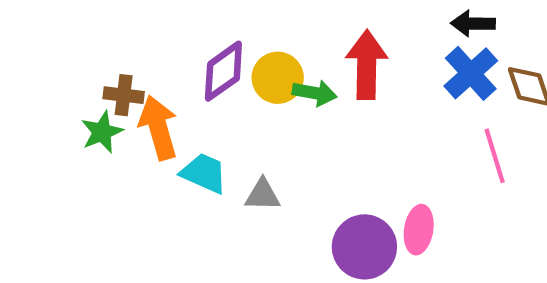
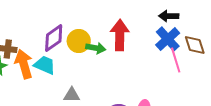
pink line: (495, 156) -> (176, 60), moved
cyan trapezoid: (204, 173) -> (45, 65), moved

